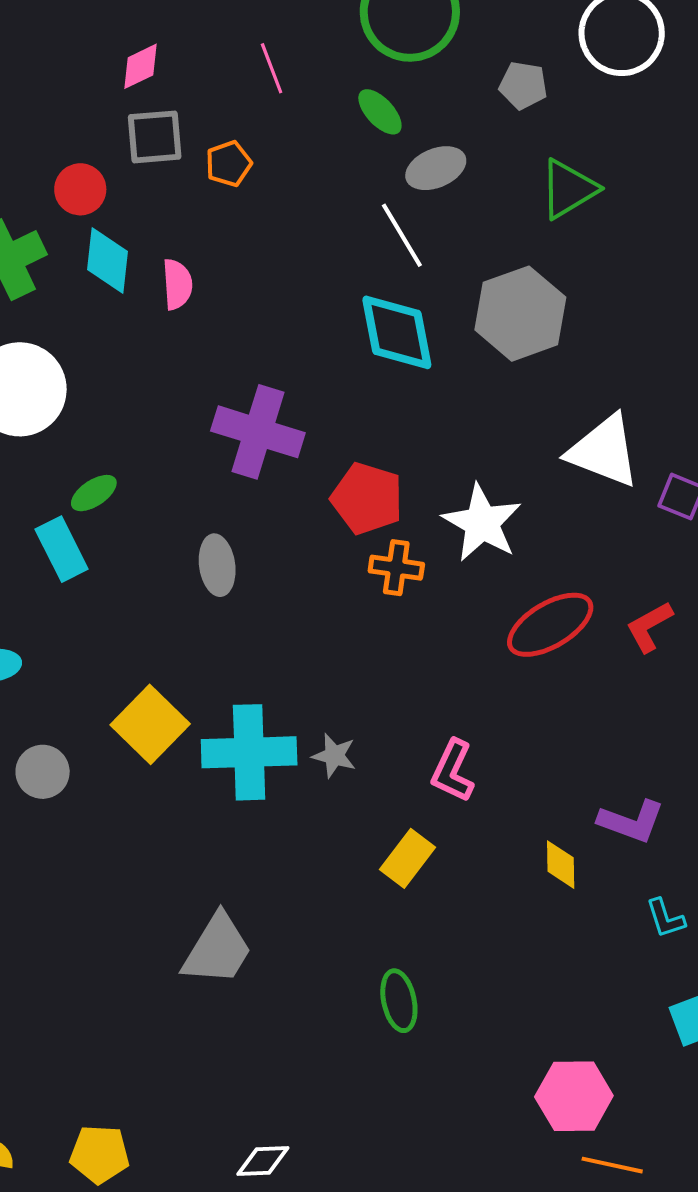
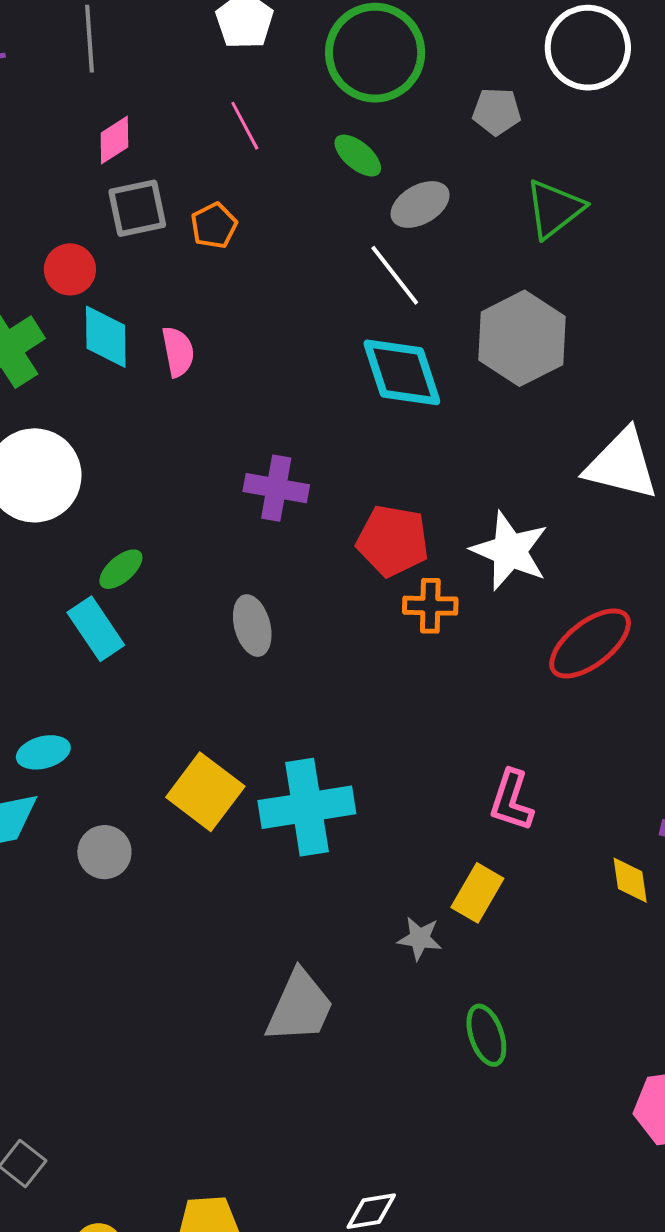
purple cross: (258, 432) -> (276, 488), size x0.7
gray star: (334, 756) -> (420, 938), moved

